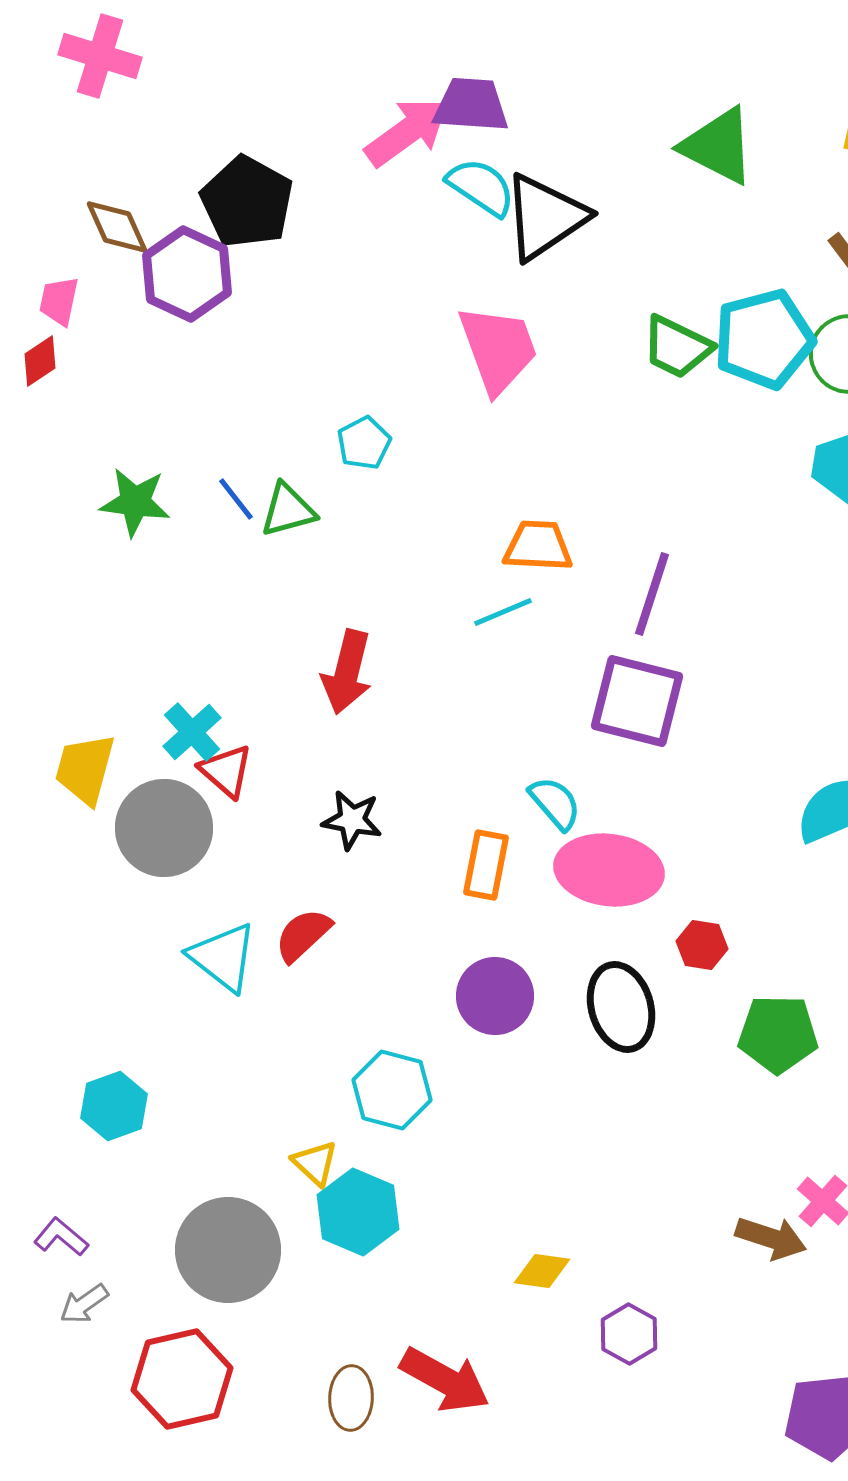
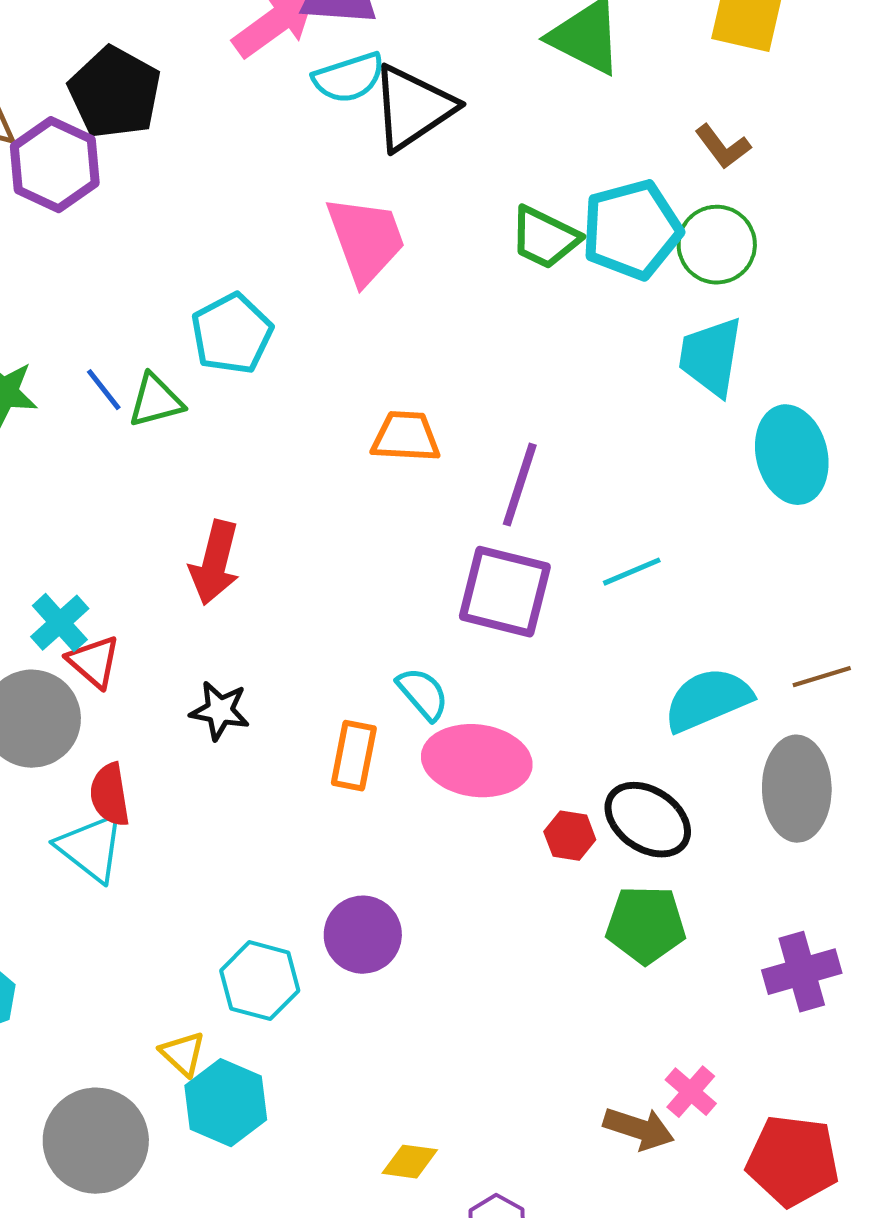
cyan semicircle: (481, 187) -> (349, 78), turned 128
cyan pentagon: (364, 443) -> (232, 334), size x1.5
cyan line: (503, 612) -> (632, 572), moved
red semicircle: (303, 935) -> (110, 795), moved, turned -56
purple circle: (495, 996) -> (363, 935), moved
black ellipse: (621, 1007) -> (648, 820), moved, turned -40

